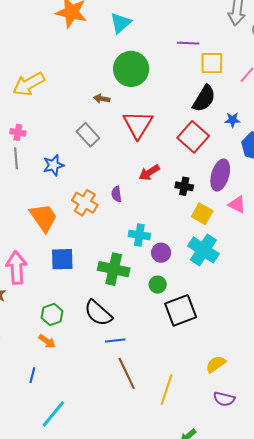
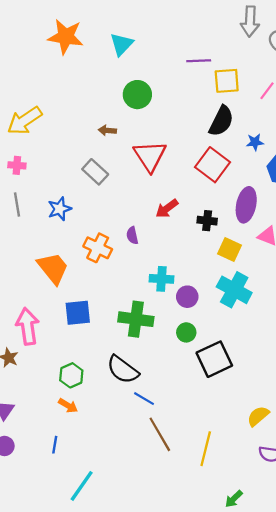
green circle: (131, 69) -> (137, 95), size x0.7
pink cross: (18, 132) -> (17, 165), moved
blue line: (115, 340) -> (144, 399), turned 42

